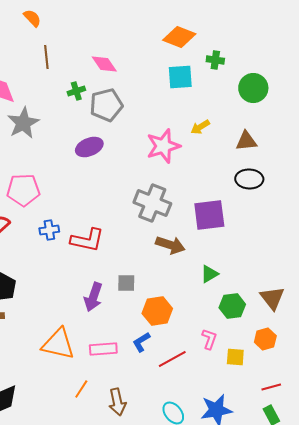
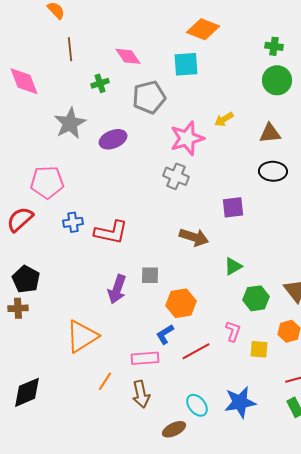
green cross: (215, 60) -> (274, 46), moved
cyan square: (180, 77) -> (186, 64), moved
gray pentagon: (106, 105) -> (149, 97), moved
gray star: (23, 123) -> (70, 123), moved
gray cross: (152, 203) -> (176, 176), moved, size x0.7
purple square: (209, 215) -> (233, 207), size x0.7
orange triangle: (58, 344) -> (82, 336), turned -45
pink rectangle: (103, 349) -> (145, 358), moved

